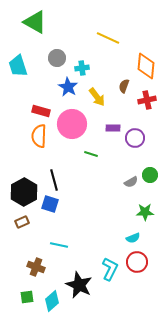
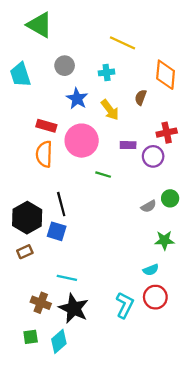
cyan cross: (82, 68) -> (107, 72), moved
red cross: (147, 100) -> (167, 133), moved
black star: (79, 285) -> (74, 308), moved

